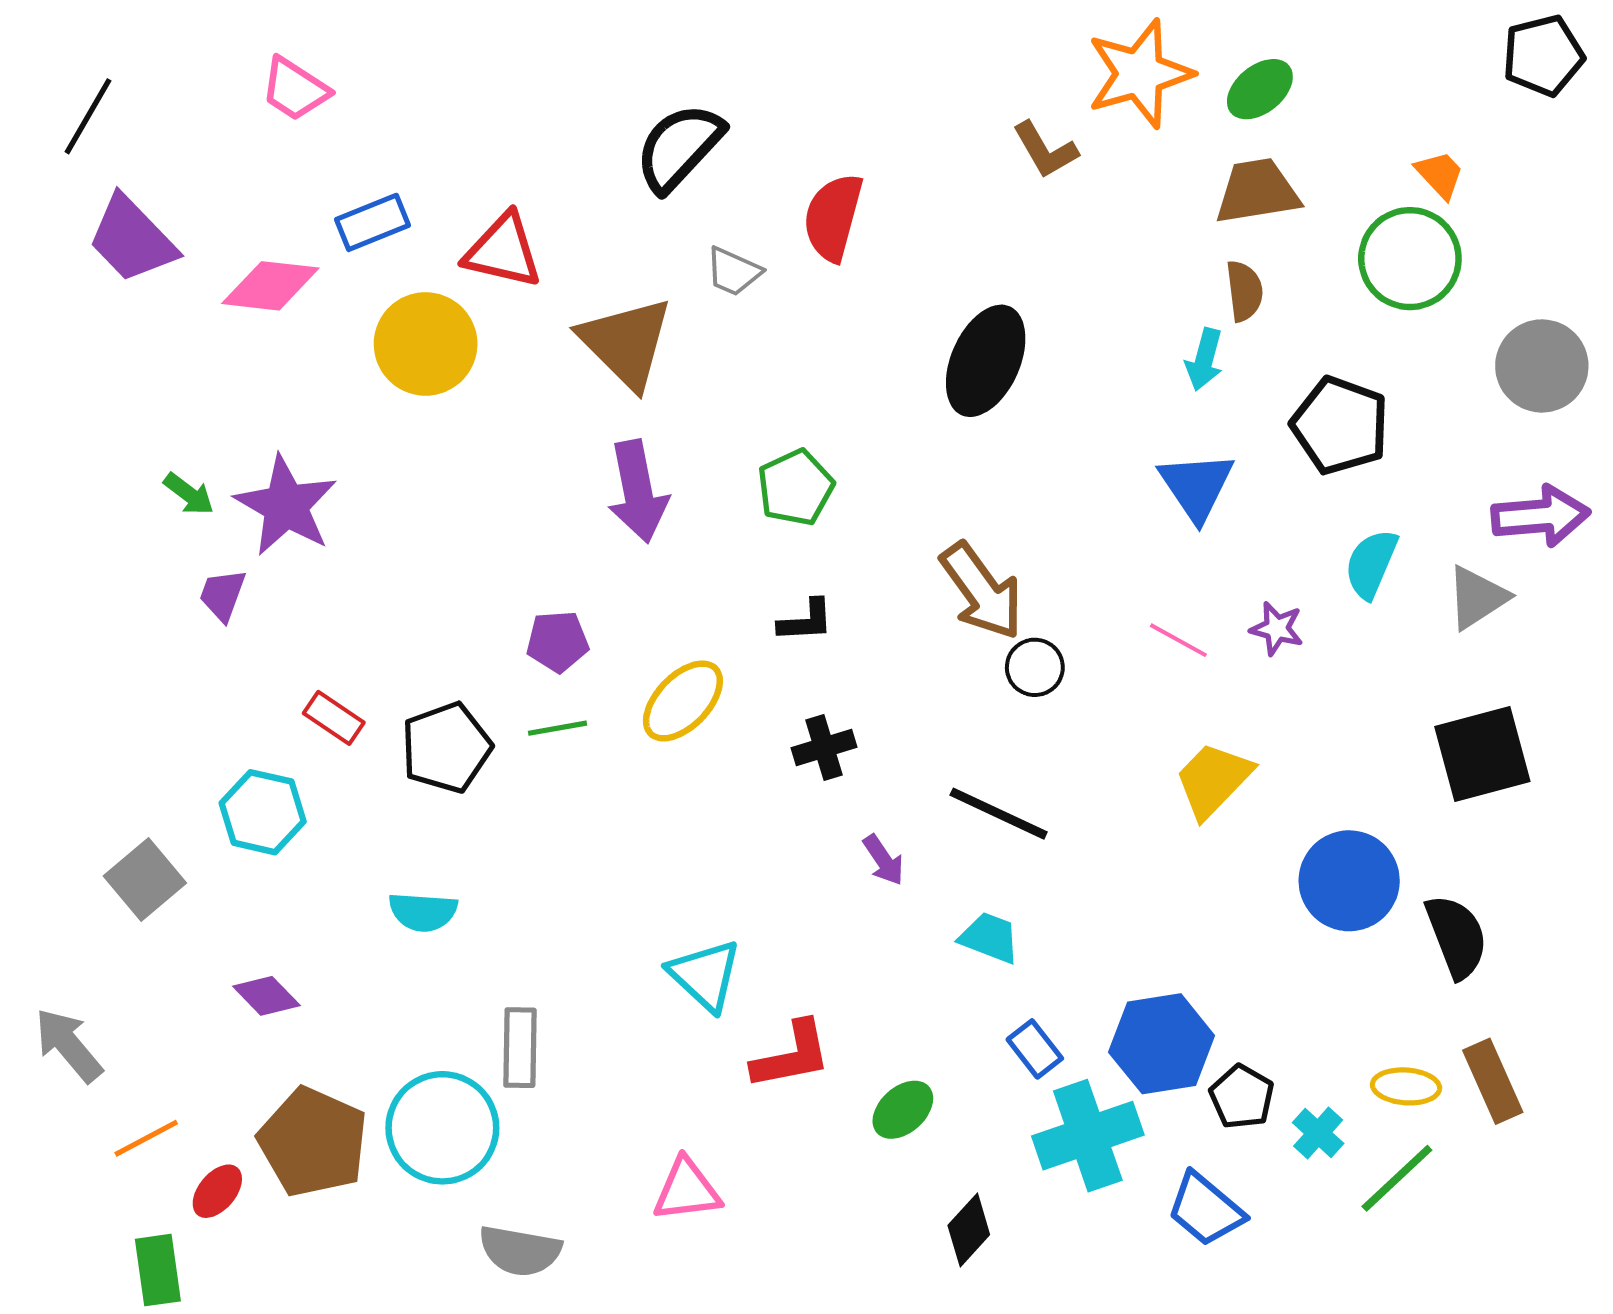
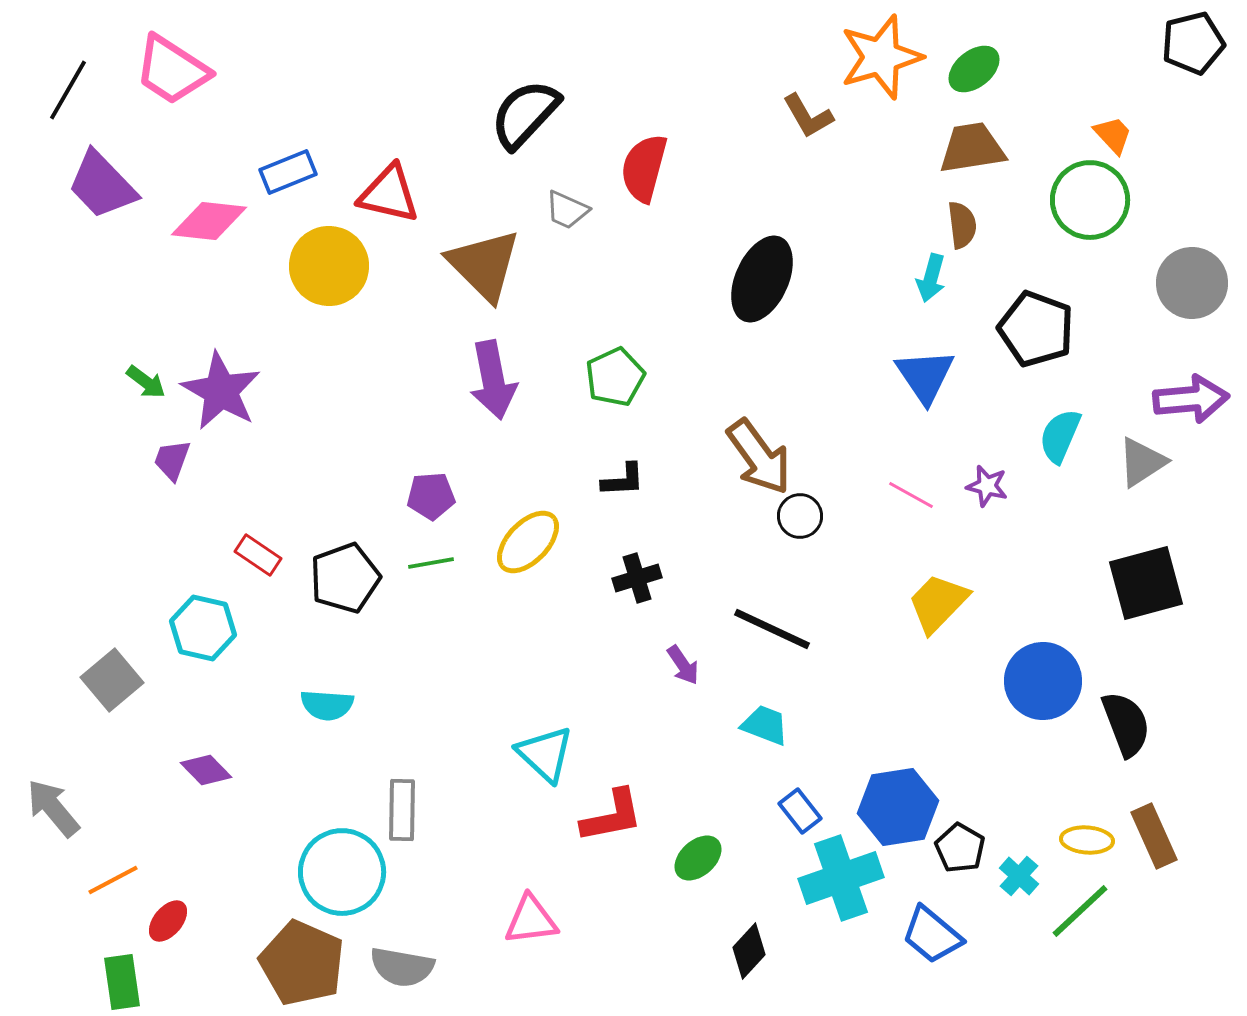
pink trapezoid: (295, 89) -> (172, 70), moved, size x1.4
brown pentagon: (313, 1142) -> (302, 963), moved

